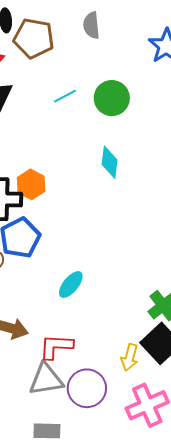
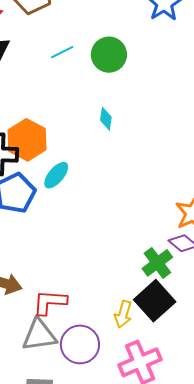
cyan diamond: (110, 162) -> (106, 119), size x0.7
orange hexagon: (31, 184) -> (27, 140), size x1.4
cyan ellipse: (71, 285) -> (56, 175), moved

